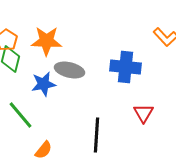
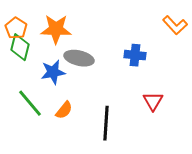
blue cross: (126, 67) -> (135, 55), size x0.7
orange semicircle: (44, 150) -> (64, 110), moved

